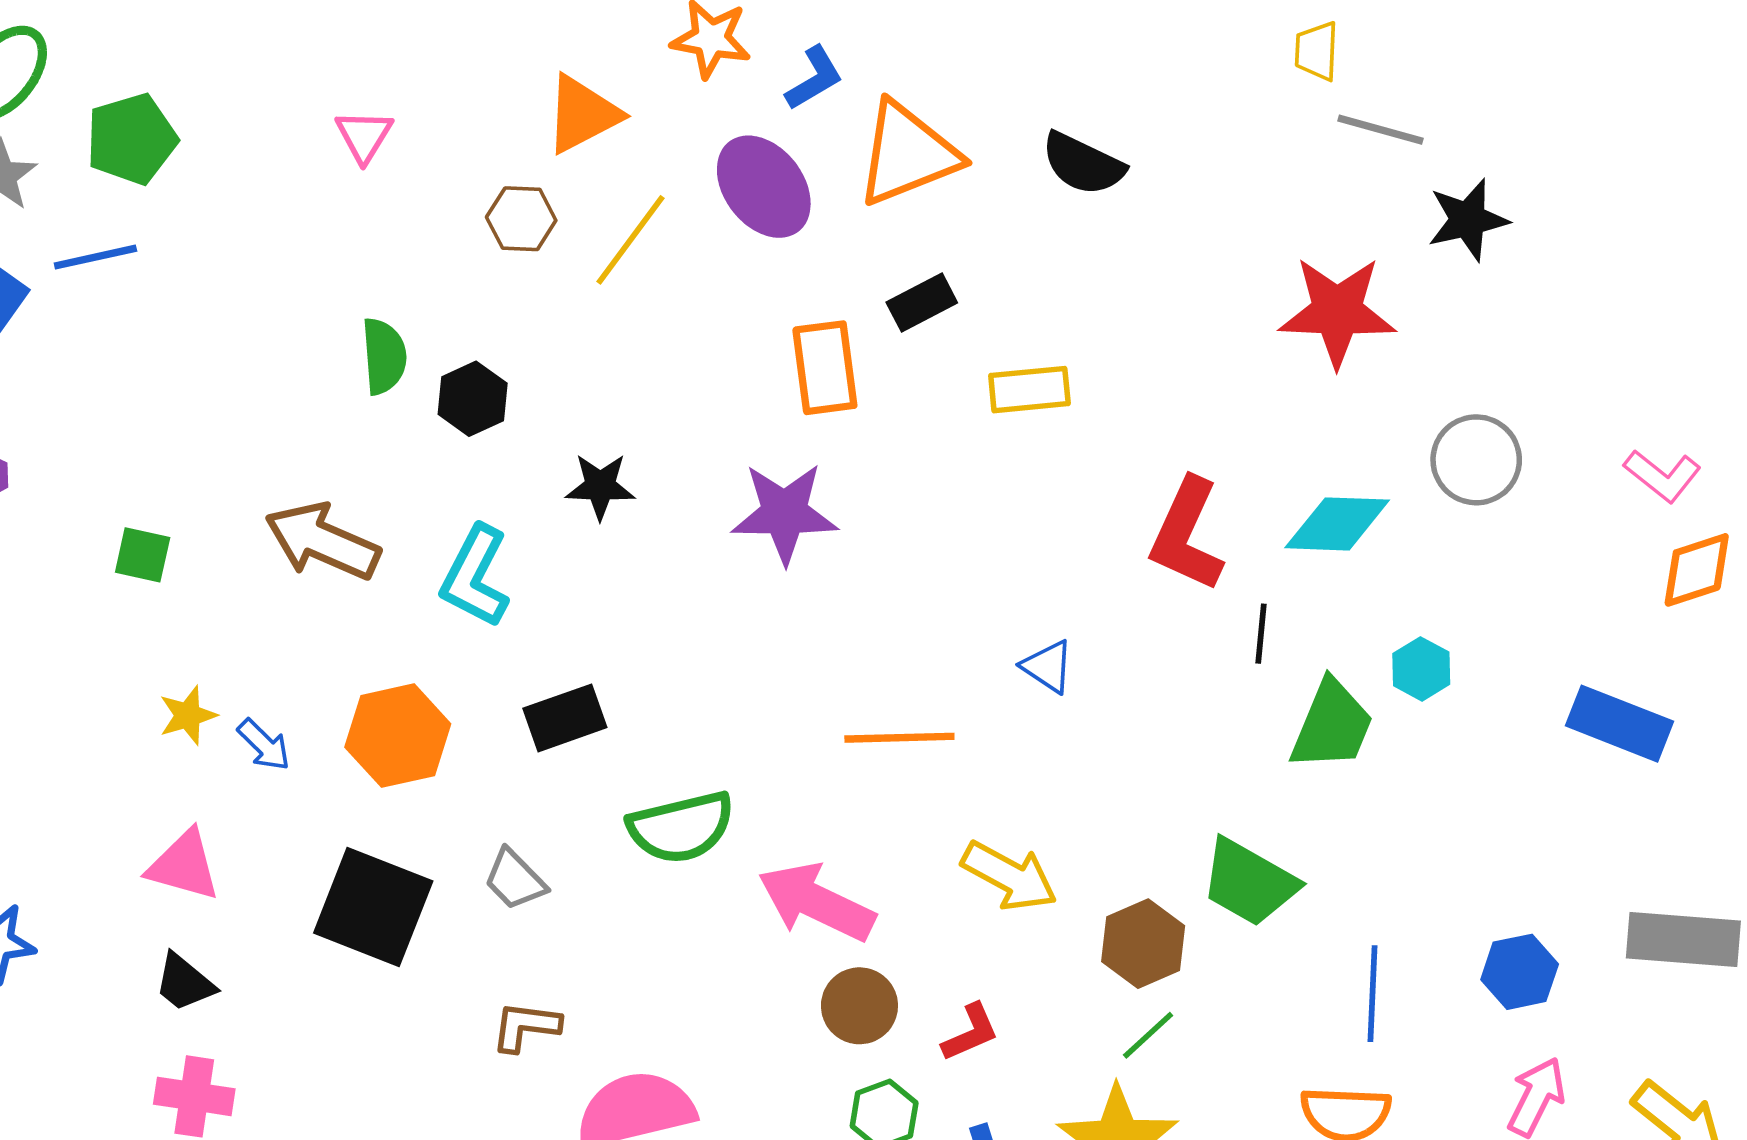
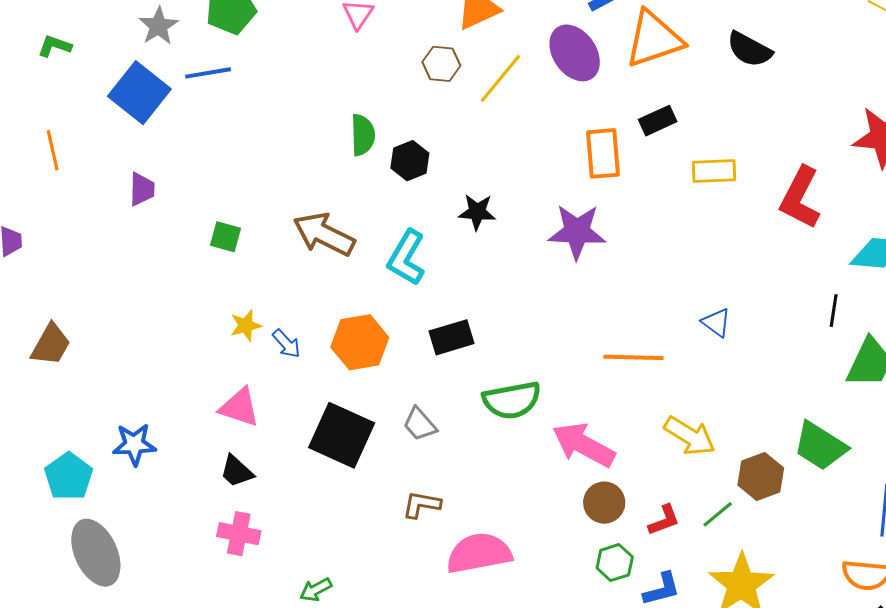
red L-shape: (1187, 535) -> (800, 198), moved
green line: (1148, 1035) -> (718, 514), moved

